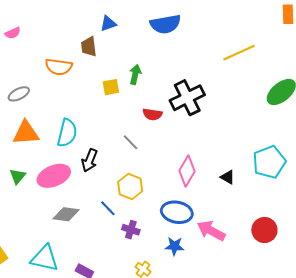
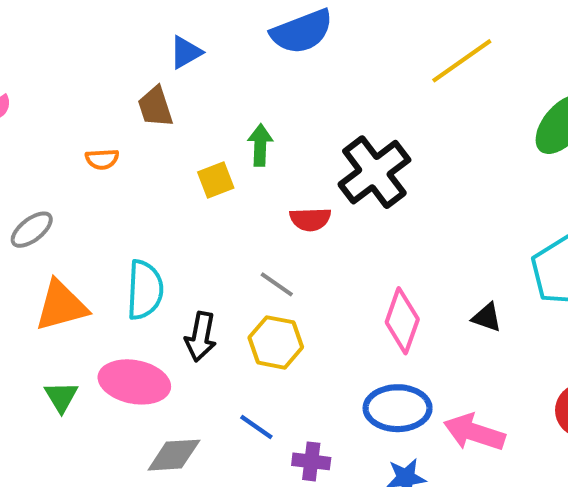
orange semicircle: (59, 67) -> (102, 159), size x0.6
pink ellipse: (54, 176) -> (134, 382), turned 44
yellow hexagon: (130, 186) -> (276, 342), moved

